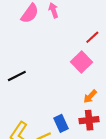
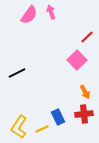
orange arrow: (90, 96) -> (85, 92), turned -72

